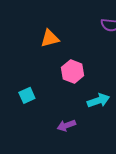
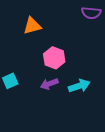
purple arrow: (66, 125) -> (49, 84), moved

